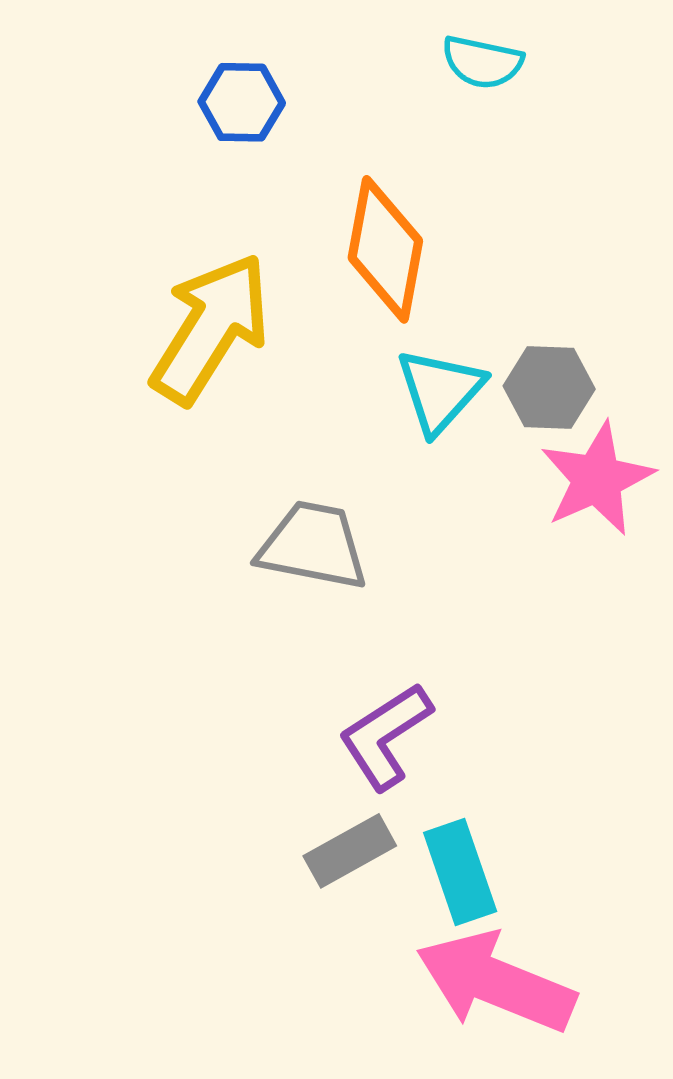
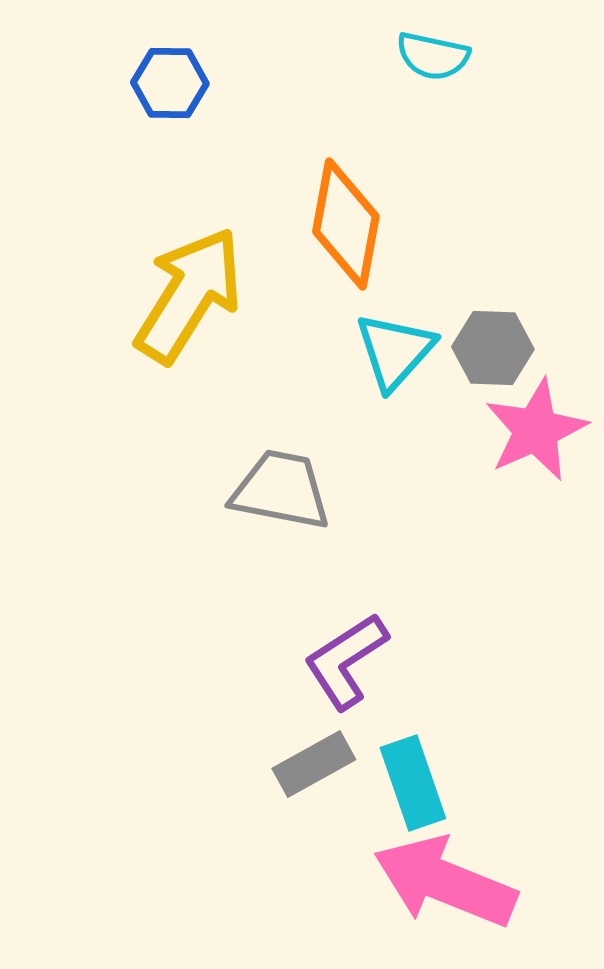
blue hexagon: (242, 102) -> (170, 83), moved

